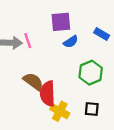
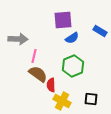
pink line: (28, 41) -> (34, 56), moved, turned 32
green hexagon: (91, 73) -> (73, 66), moved
red semicircle: (48, 94) -> (51, 85), size x0.6

